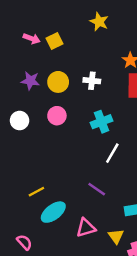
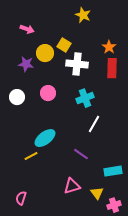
yellow square: (54, 41) -> (64, 45), moved, turned -32
white cross: (92, 81) -> (77, 64), size x1.5
yellow circle: (58, 82) -> (45, 53), moved
cyan ellipse: (53, 212) -> (45, 138), moved
pink semicircle: (24, 242) -> (21, 198), turned -120

